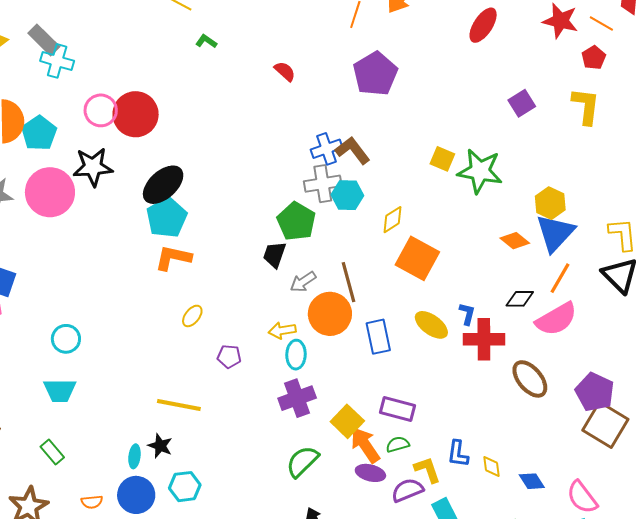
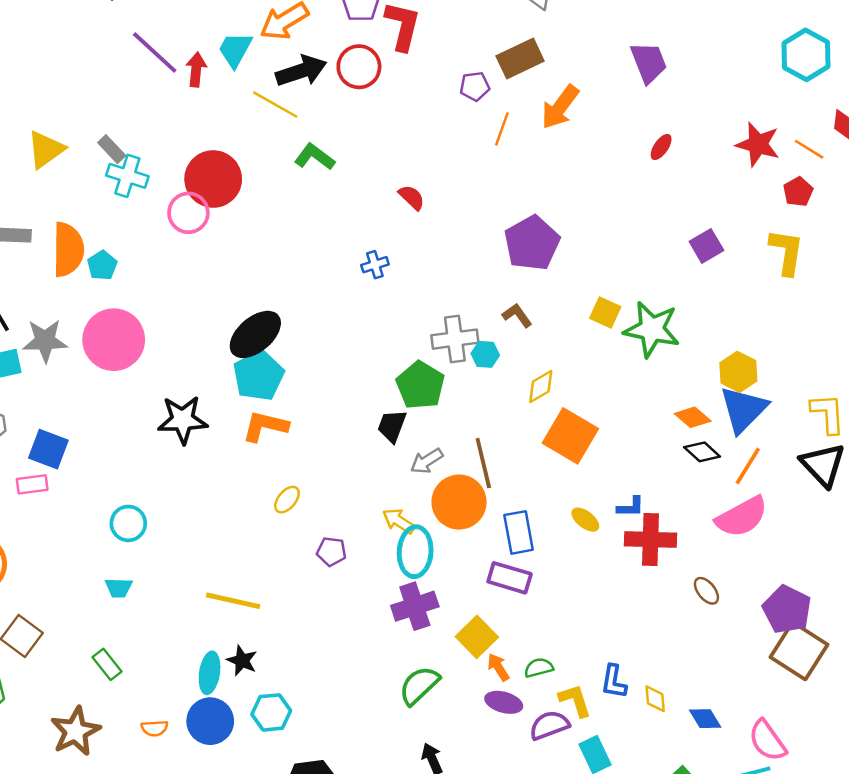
red ellipse: (483, 25) -> (661, 147), size x0.6
gray rectangle: (44, 40) -> (112, 149), size x0.7
green L-shape: (206, 41) -> (315, 157), size x1.5
purple pentagon: (375, 74) -> (532, 243), moved
pink circle: (101, 110) -> (188, 213), moved
red circle: (136, 114) -> (213, 179), moved
cyan pentagon: (39, 133) -> (102, 265), size x0.7
blue cross: (327, 149) -> (375, 265), moved, size x0.7
brown L-shape: (353, 150) -> (517, 315), moved, size x0.7
black star: (93, 167) -> (183, 420), moved
cyan hexagon: (347, 195) -> (485, 354), size x0.7
black diamond: (520, 299) -> (702, 452), moved, turned 40
blue L-shape: (467, 314) -> (631, 507), turned 75
yellow ellipse: (431, 325) -> (585, 520), size x0.7
yellow arrow: (282, 330) -> (399, 521), turned 40
cyan ellipse: (296, 355) -> (415, 552), size x1.4
brown ellipse: (530, 379) -> (706, 591), size x0.6
cyan trapezoid: (60, 390) -> (119, 588), size x0.7
yellow line: (179, 405) -> (233, 601), moved
purple rectangle: (397, 409) -> (510, 578), moved
orange arrow: (365, 445) -> (498, 667), size x0.6
cyan ellipse: (134, 456) -> (210, 673), size x1.4

